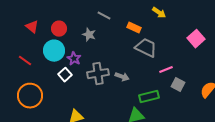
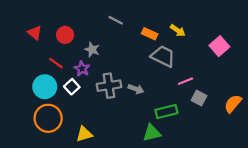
yellow arrow: (159, 13) -> (178, 30), moved
gray star: (89, 35) -> (92, 50), moved
cyan circle: (54, 51) -> (45, 87), moved
red line: (25, 61) -> (56, 63), moved
orange circle: (30, 96) -> (48, 118), moved

